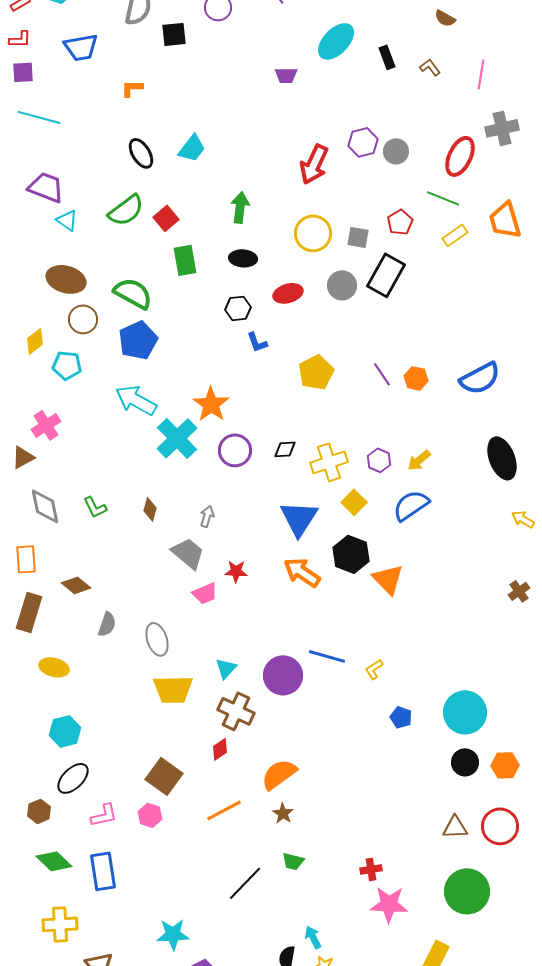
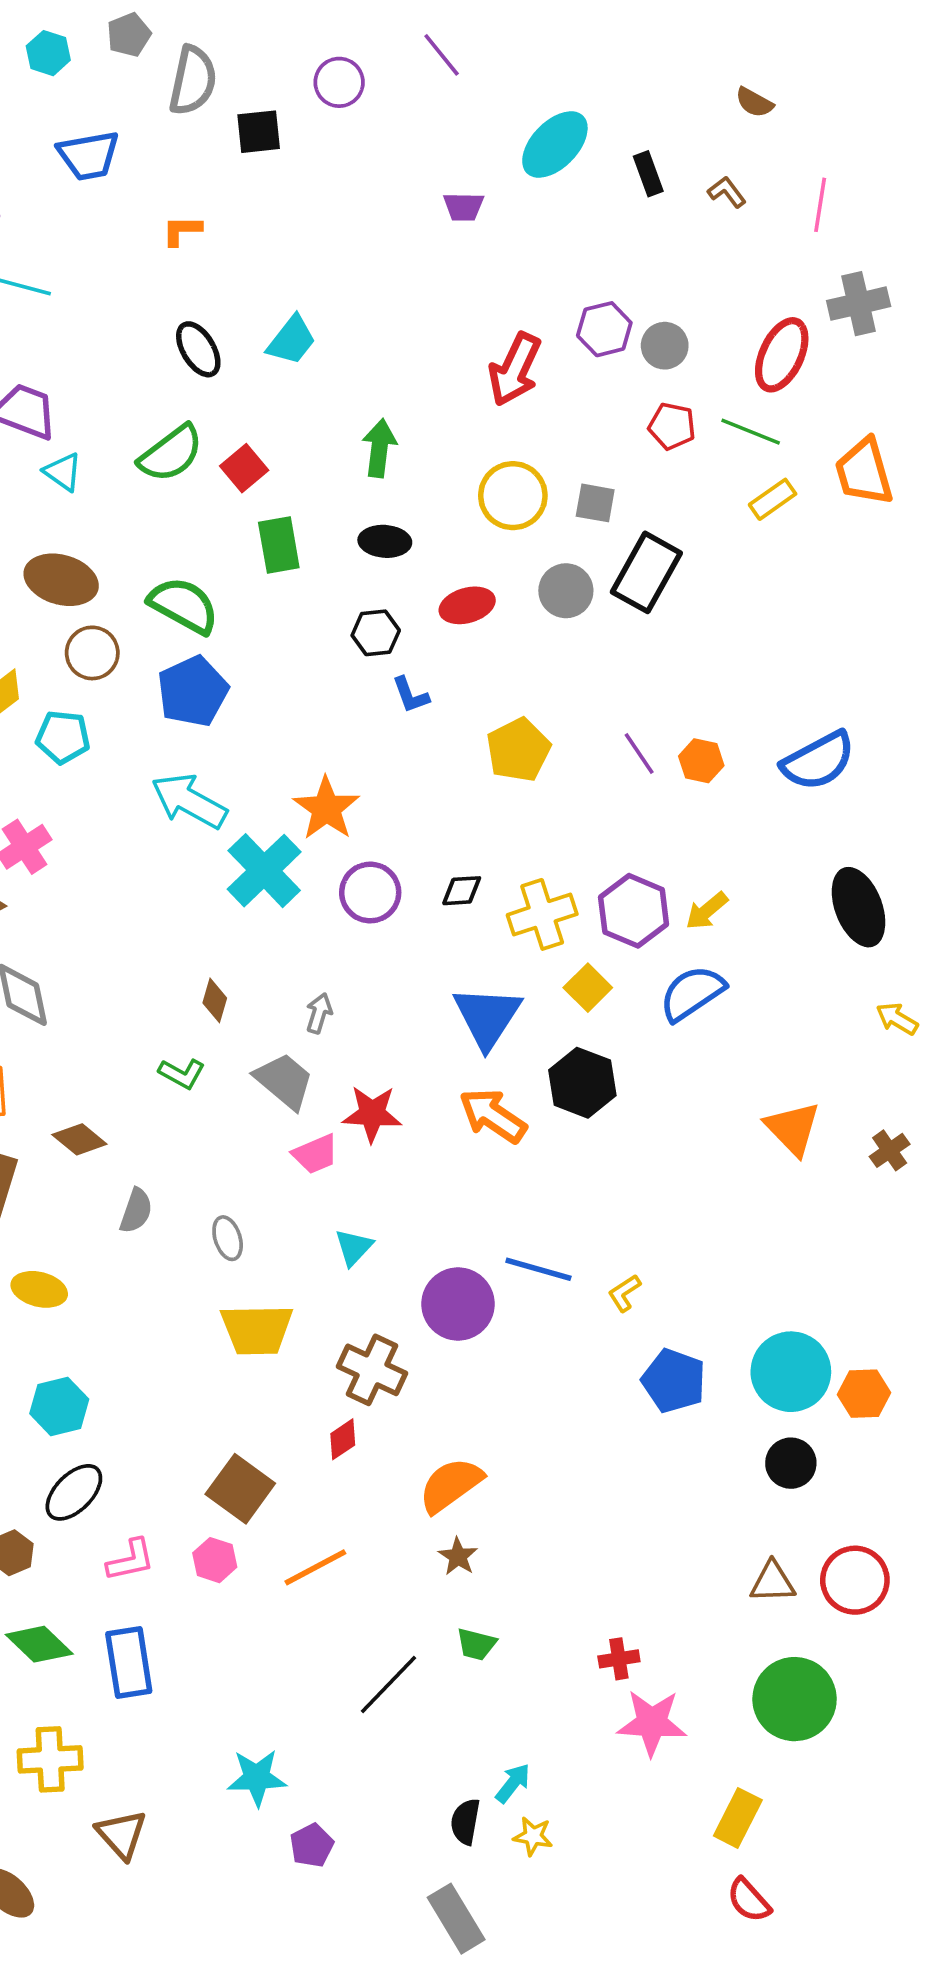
red pentagon: (400, 222) -> (672, 426), moved, turned -30
purple hexagon: (379, 460) -> (634, 911), size x1.6
green L-shape: (95, 507) -> (182, 1074), moved, turned -35
red star: (236, 571) -> (372, 1114), size x1.4
orange triangle: (388, 579) -> (793, 1128), moved
gray ellipse: (157, 639) -> (228, 1238), size x0.7
cyan triangle: (226, 668) -> (354, 1247), moved
blue pentagon: (401, 717) -> (674, 1381), size x1.6
orange hexagon: (505, 765) -> (864, 1394), moved
orange line: (224, 810) -> (315, 1567), moved
cyan arrow: (313, 937) -> (513, 1783), turned 65

